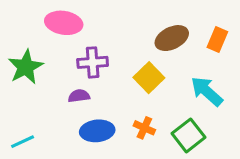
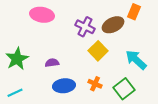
orange rectangle: (217, 40) -> (134, 12), moved
purple cross: (93, 62) -> (85, 27), moved, turned 30
green star: (26, 67) -> (17, 59), moved

